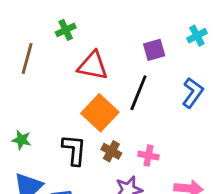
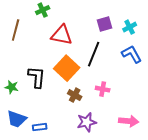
cyan cross: (197, 36) -> (130, 27), moved
blue L-shape: (193, 93) -> (132, 54), turned -65
black L-shape: (74, 150) -> (37, 77), moved
pink cross: (148, 156) -> (103, 89), moved

